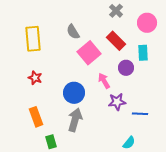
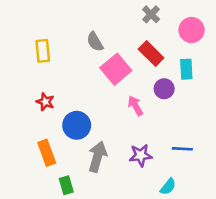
yellow rectangle: (33, 39) -> (43, 51), size x0.7
blue circle: (74, 93) -> (77, 125), moved
purple star: (117, 102) -> (141, 155), moved

